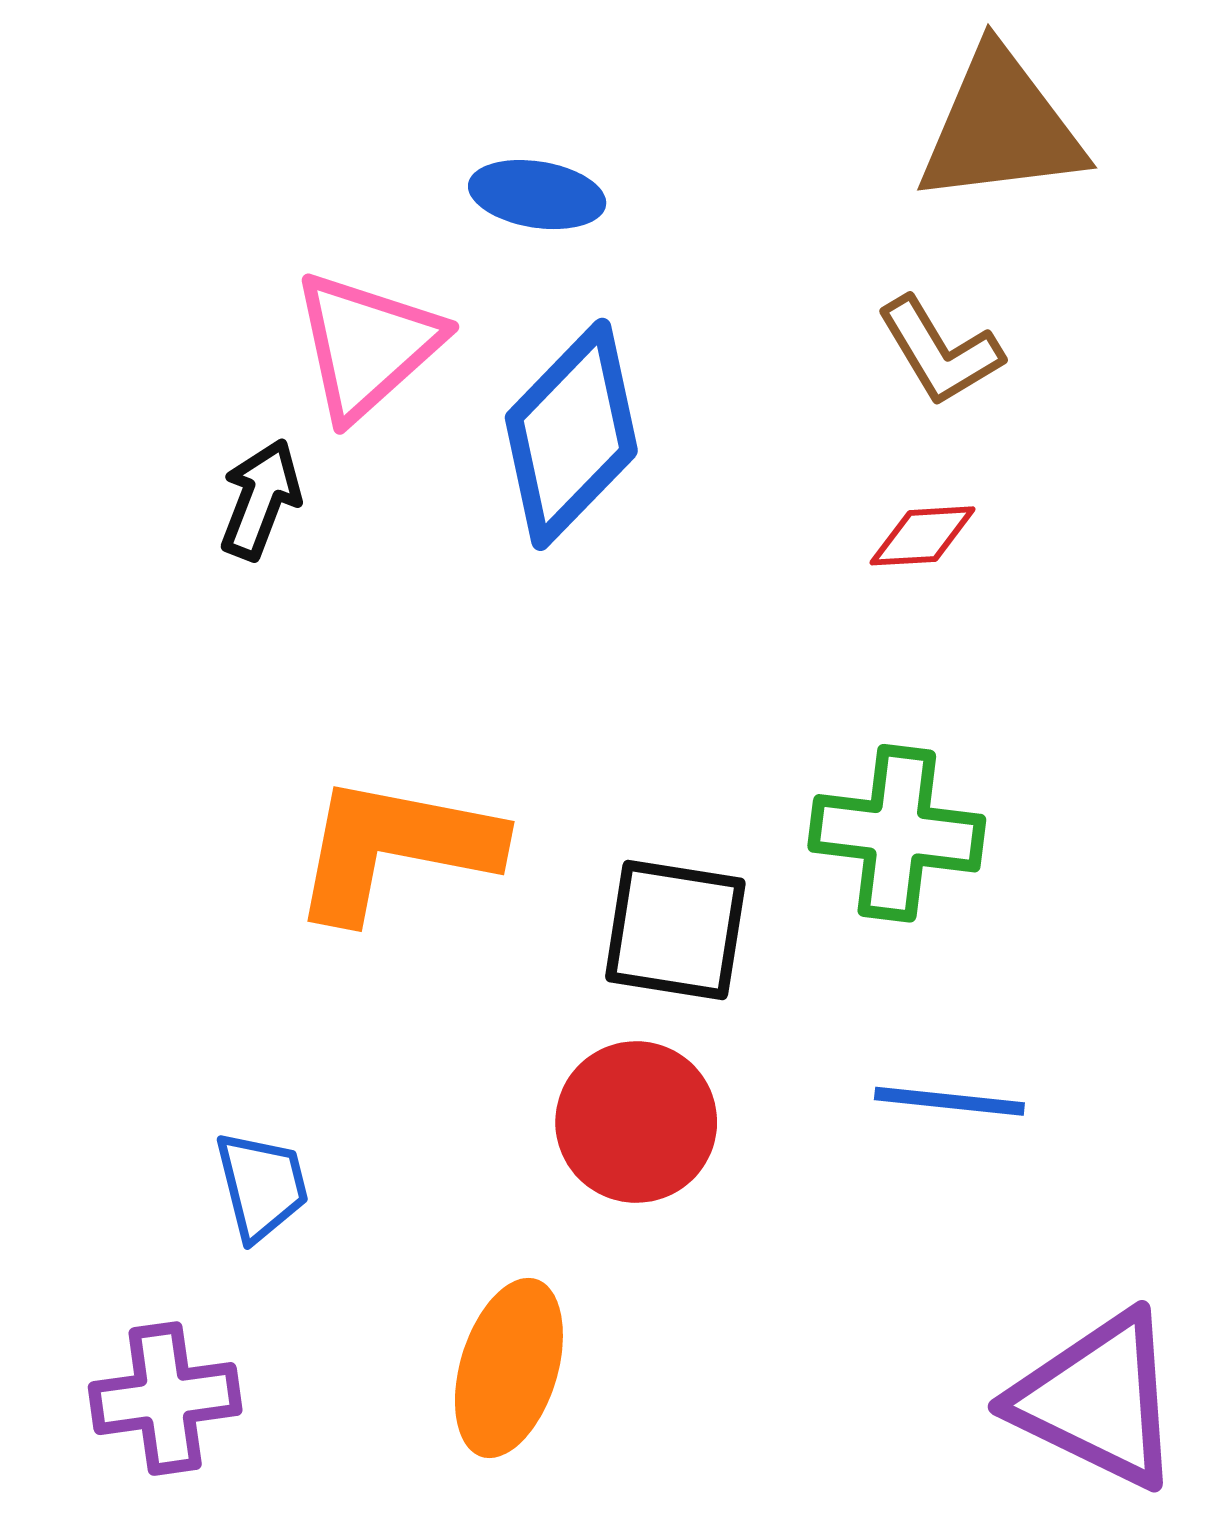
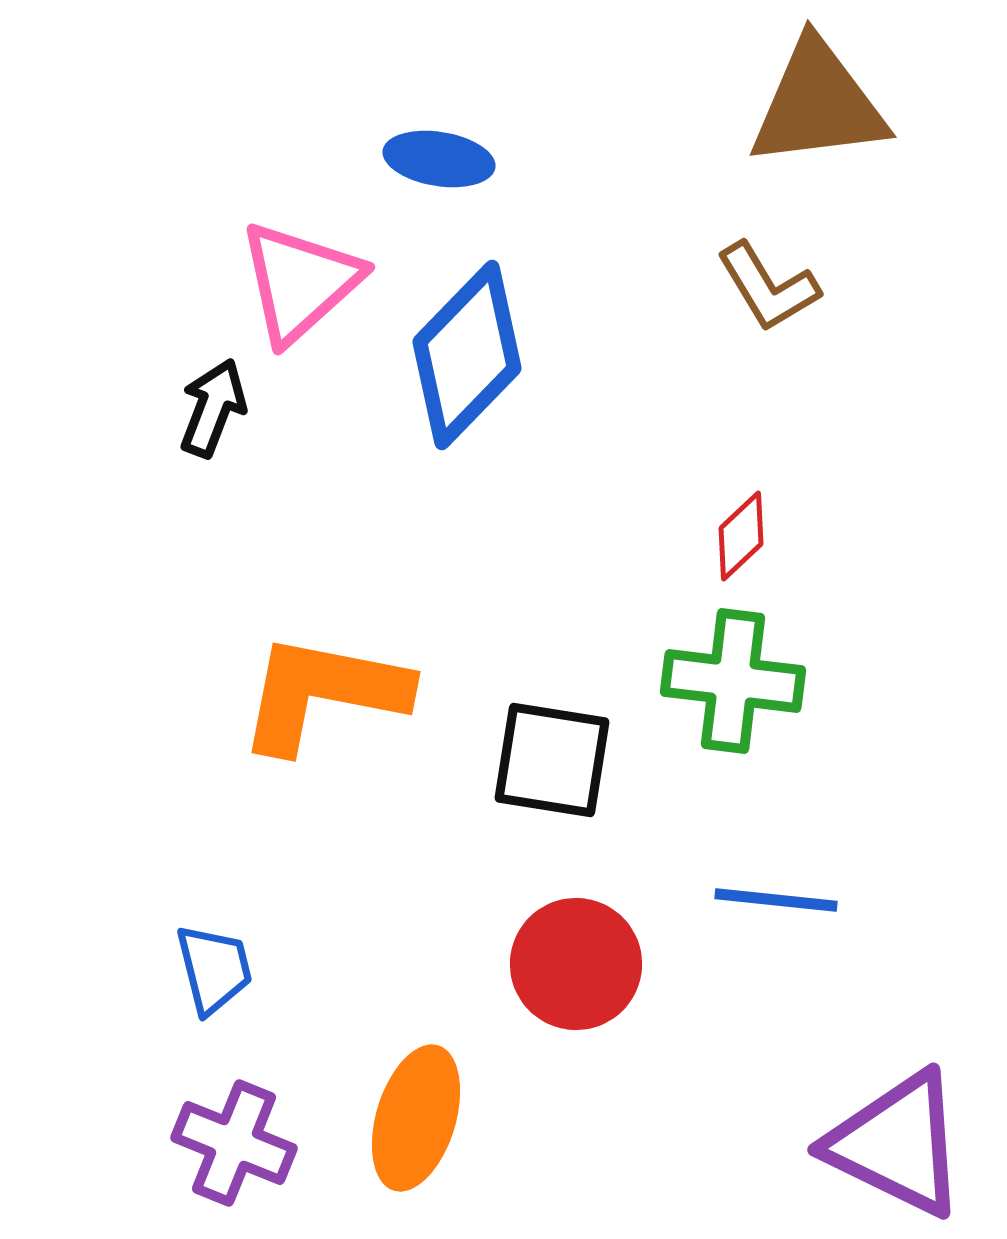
red diamond: (923, 536) -> (741, 536), moved, turned -40
red circle: (636, 1122) -> (576, 964), moved
purple cross: (165, 1399) -> (234, 1143), moved, turned 30

